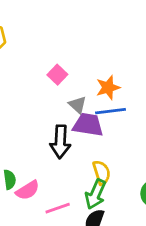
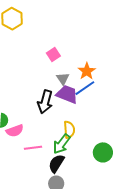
orange star: (108, 87) -> (87, 71), turned -30
blue line: (110, 111) -> (85, 88), turned -40

